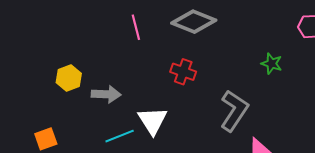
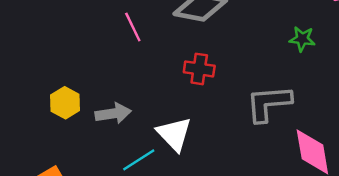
gray L-shape: (234, 111) -> (269, 103), turned -117

